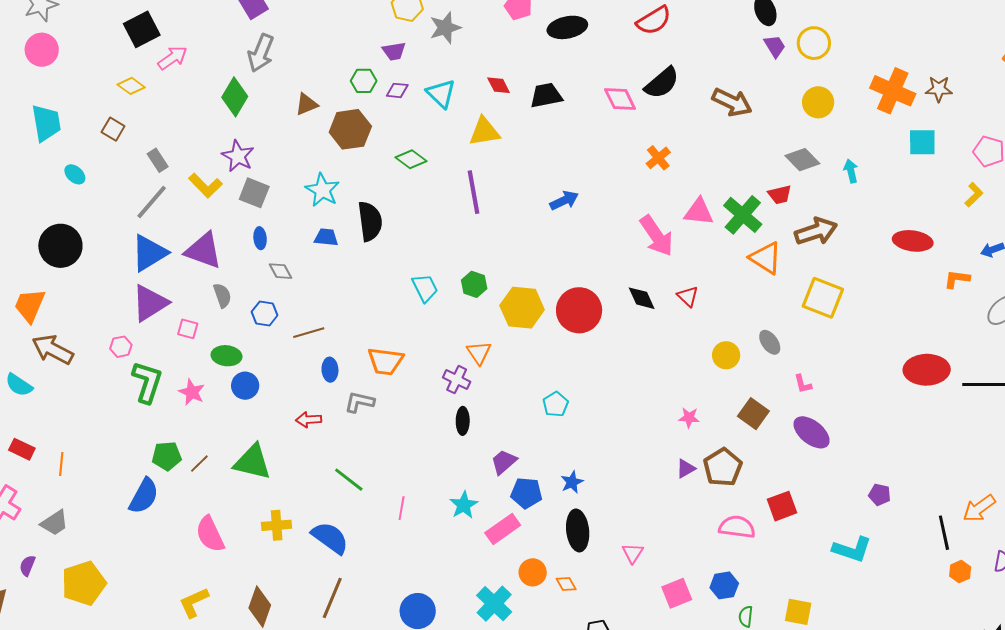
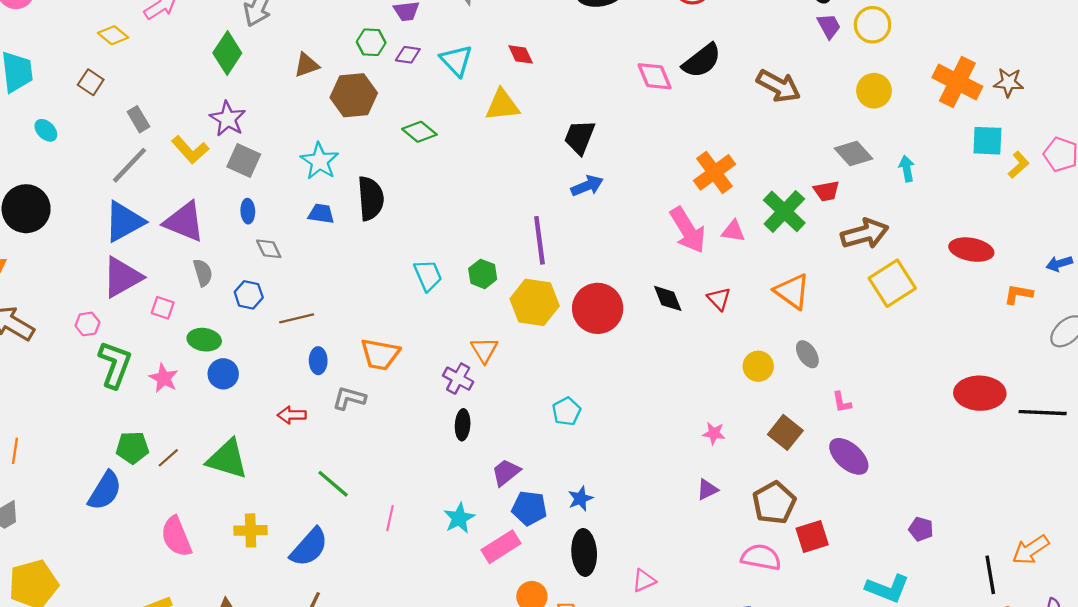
black trapezoid: (546, 95) -> (580, 137), moved, turned -60
orange cross: (658, 158) -> (714, 172), moved, size x1.5
purple line: (473, 192) -> (539, 240), moved
yellow L-shape: (974, 195) -> (1019, 165), moved
pink triangle: (699, 212) -> (733, 231), moved, size x0.7
orange triangle: (766, 258) -> (792, 291), moved
yellow square: (823, 298) -> (892, 283), moved, turned 33
brown pentagon: (723, 467) -> (774, 503), moved
blue semicircle: (330, 538) -> (309, 547), turned 93
pink triangle: (633, 553) -> (644, 581), turned 30

